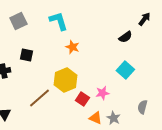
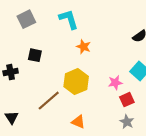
pink star: (102, 93) -> (115, 83), moved
red square: (82, 99) -> (127, 100), moved, turned 32
orange triangle: (95, 118) -> (78, 122), moved

